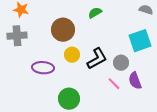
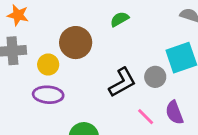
yellow circle: (72, 55) -> (48, 65), moved
gray circle: (121, 63) -> (155, 77), moved

